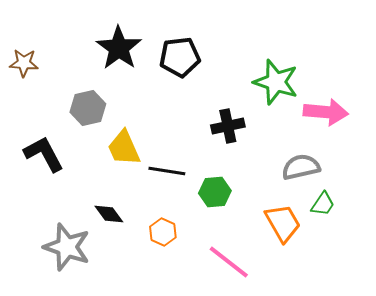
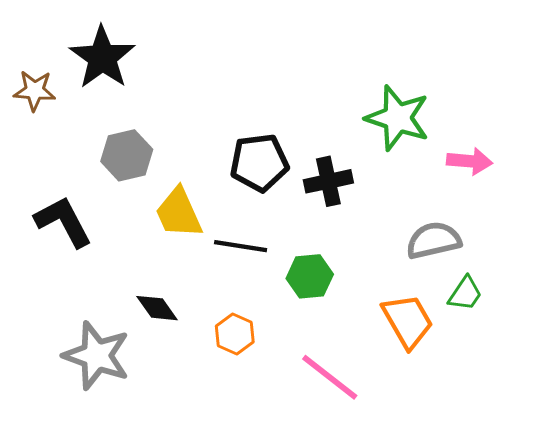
black star: (119, 48) -> (102, 57), moved
black pentagon: (180, 57) -> (259, 163), moved
pink arrow: (326, 112) -> (470, 161), size x0.7

